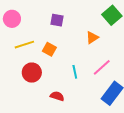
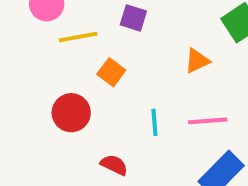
yellow line: (24, 45) -> (78, 37), moved
pink line: (102, 67) -> (208, 121), turned 30

